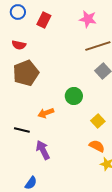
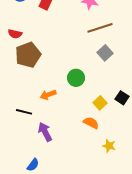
red semicircle: (19, 45) -> (15, 34), moved
orange semicircle: (97, 146) -> (91, 123), moved

